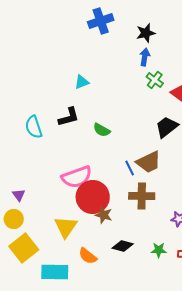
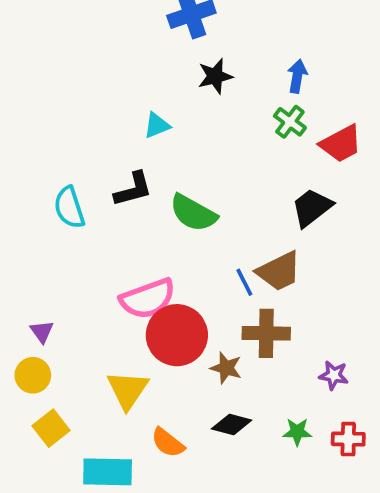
black star: (146, 33) -> (215, 76), moved
blue arrow: (145, 57) -> (297, 76), moved
green semicircle: (102, 130) -> (193, 213), size x1.5
brown star: (104, 215) -> (226, 368), moved
yellow square: (24, 248) -> (51, 428), size x0.7

